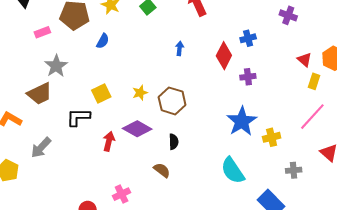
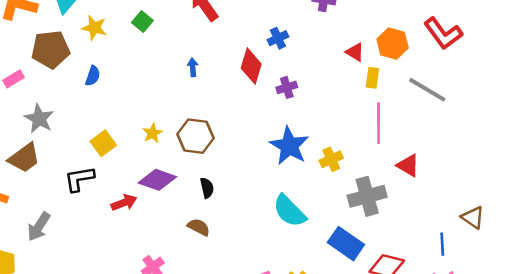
pink line: (312, 117) -> (379, 123), turned -32
red arrow: (109, 141) -> (124, 203), turned 66
gray cross: (294, 170) -> (367, 196), size x1.8

